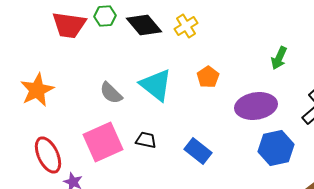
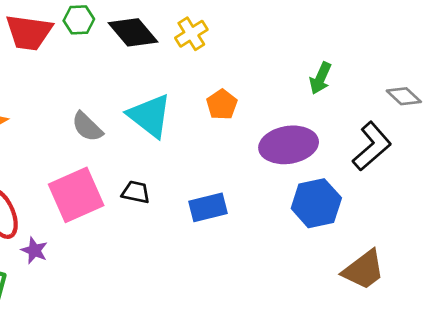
blue rectangle: (198, 151) -> (208, 207), turned -52

